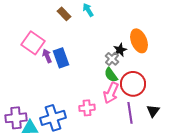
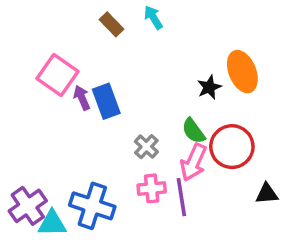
gray cross: (112, 59) -> (146, 147), moved
black triangle: (153, 111) -> (267, 194), turned 48
purple line: (130, 113) -> (181, 197), moved
purple cross: (16, 118) -> (28, 206), turned -30
blue cross: (53, 118) -> (92, 206), turned 35

